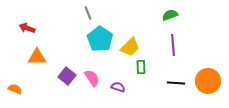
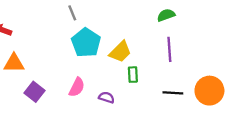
purple square: (67, 76) -> (35, 92), moved
pink semicircle: (92, 78) -> (77, 87), turned 60

